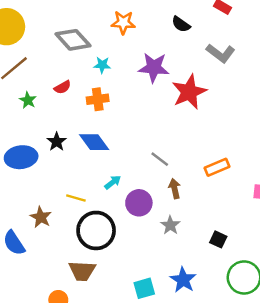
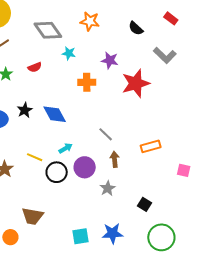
purple star: (154, 68) -> (110, 60), size x0.7
orange cross: (98, 99) -> (87, 82), moved
black circle: (96, 230) -> (57, 172), moved, size x0.7
blue star: (183, 280) -> (112, 233), turned 30

